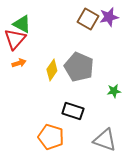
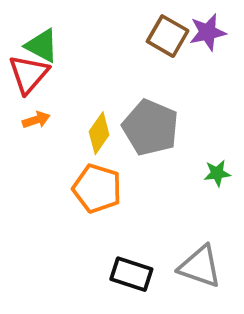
black rectangle: (73, 111) -> (131, 274), moved
orange pentagon: (51, 137) -> (97, 188), moved

